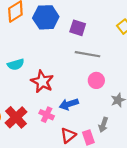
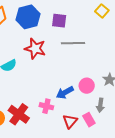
pink circle: (96, 80) -> (87, 86), moved
red star: (42, 82) -> (35, 49), moved

